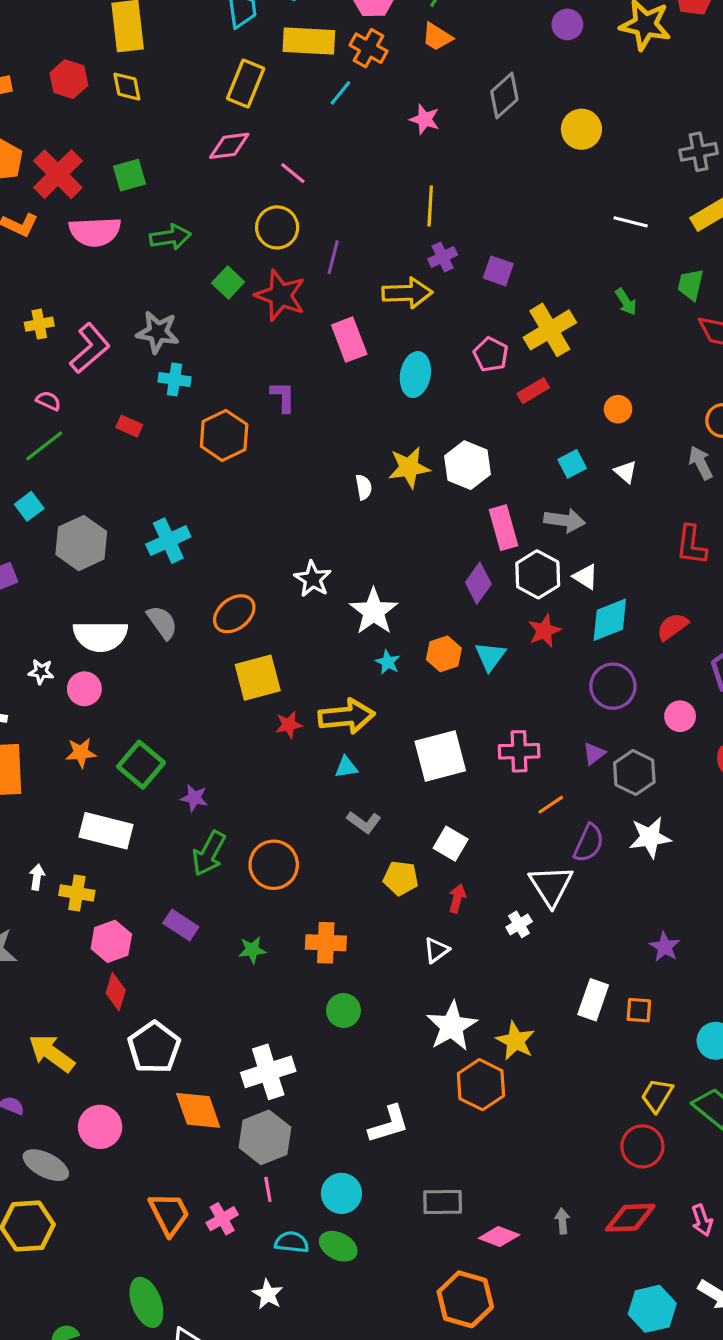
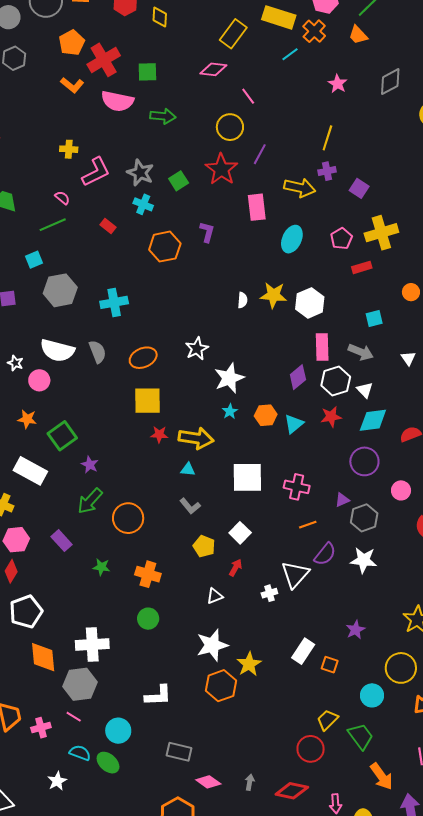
green square: (228, 283) -> (179, 181), moved
white triangle: (625, 472) -> (408, 358), moved
pink line: (268, 1189) -> (74, 717), turned -63

